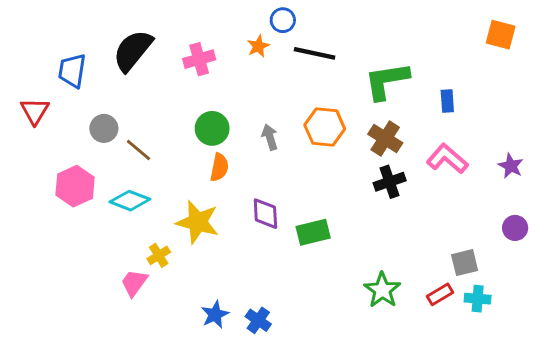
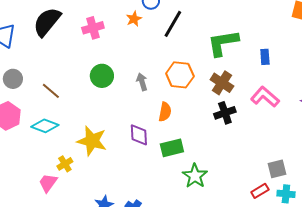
black line: (315, 53) -> (173, 24), turned -72
gray circle: (104, 128) -> (13, 79), moved
orange semicircle: (219, 167) -> (165, 112), moved
green star: (382, 290) -> (195, 176), moved

